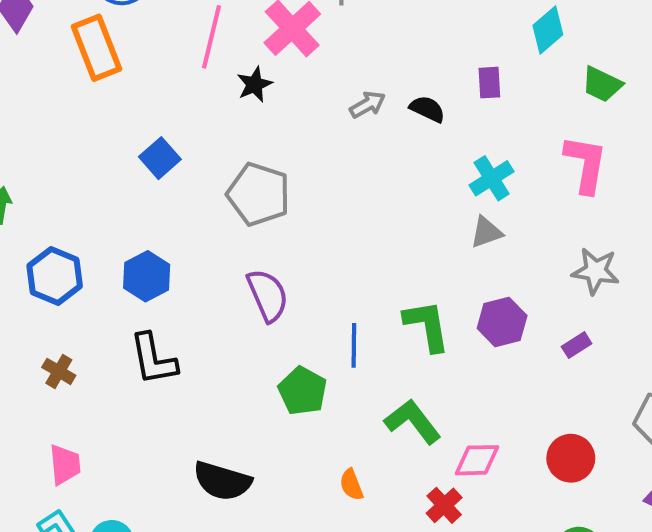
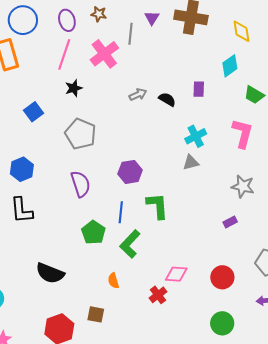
black star: (255, 84) -> (74, 88), moved
purple hexagon: (502, 322) -> (130, 172), moved
green L-shape: (413, 422) -> (130, 244), moved, turned -104

